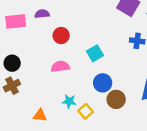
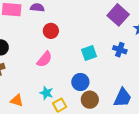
cyan square: (95, 53) -> (89, 53), moved
pink semicircle: (60, 67) -> (44, 59), turned 126

